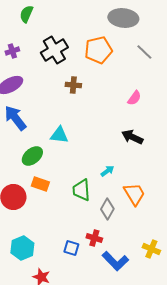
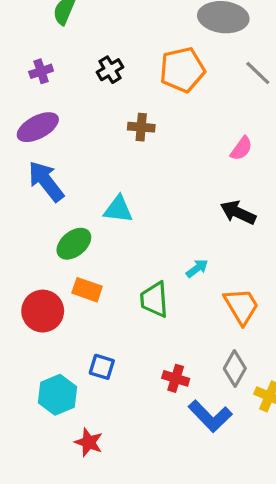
black cross: (54, 50) -> (110, 70), size x0.6
gray diamond: (107, 209) -> (235, 368), moved
blue square: (71, 248) -> (102, 367), moved

